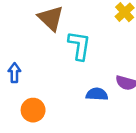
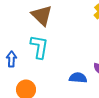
cyan L-shape: (79, 46) -> (39, 47), moved

